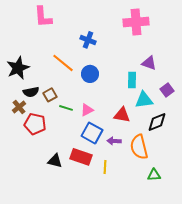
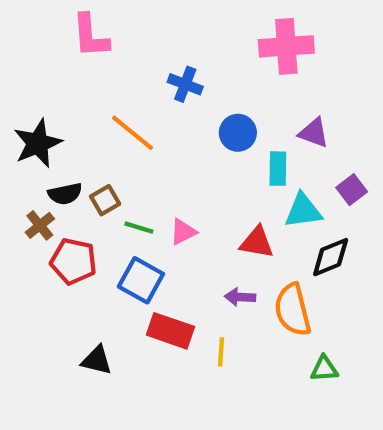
blue circle: (90, 74) -> (238, 133), moved
blue square: (92, 133) -> (141, 280), moved
black triangle: (55, 161) -> (97, 360), moved

